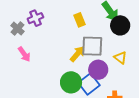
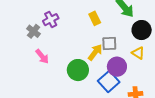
black circle: (120, 25) -> (142, 30), moved
gray square: (92, 46) -> (109, 43), size x0.7
green circle: (71, 82) -> (78, 70), moved

